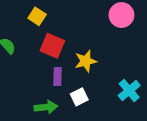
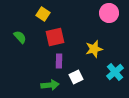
red square: (52, 46) -> (55, 37), turned -36
yellow star: (86, 61) -> (94, 49), moved

